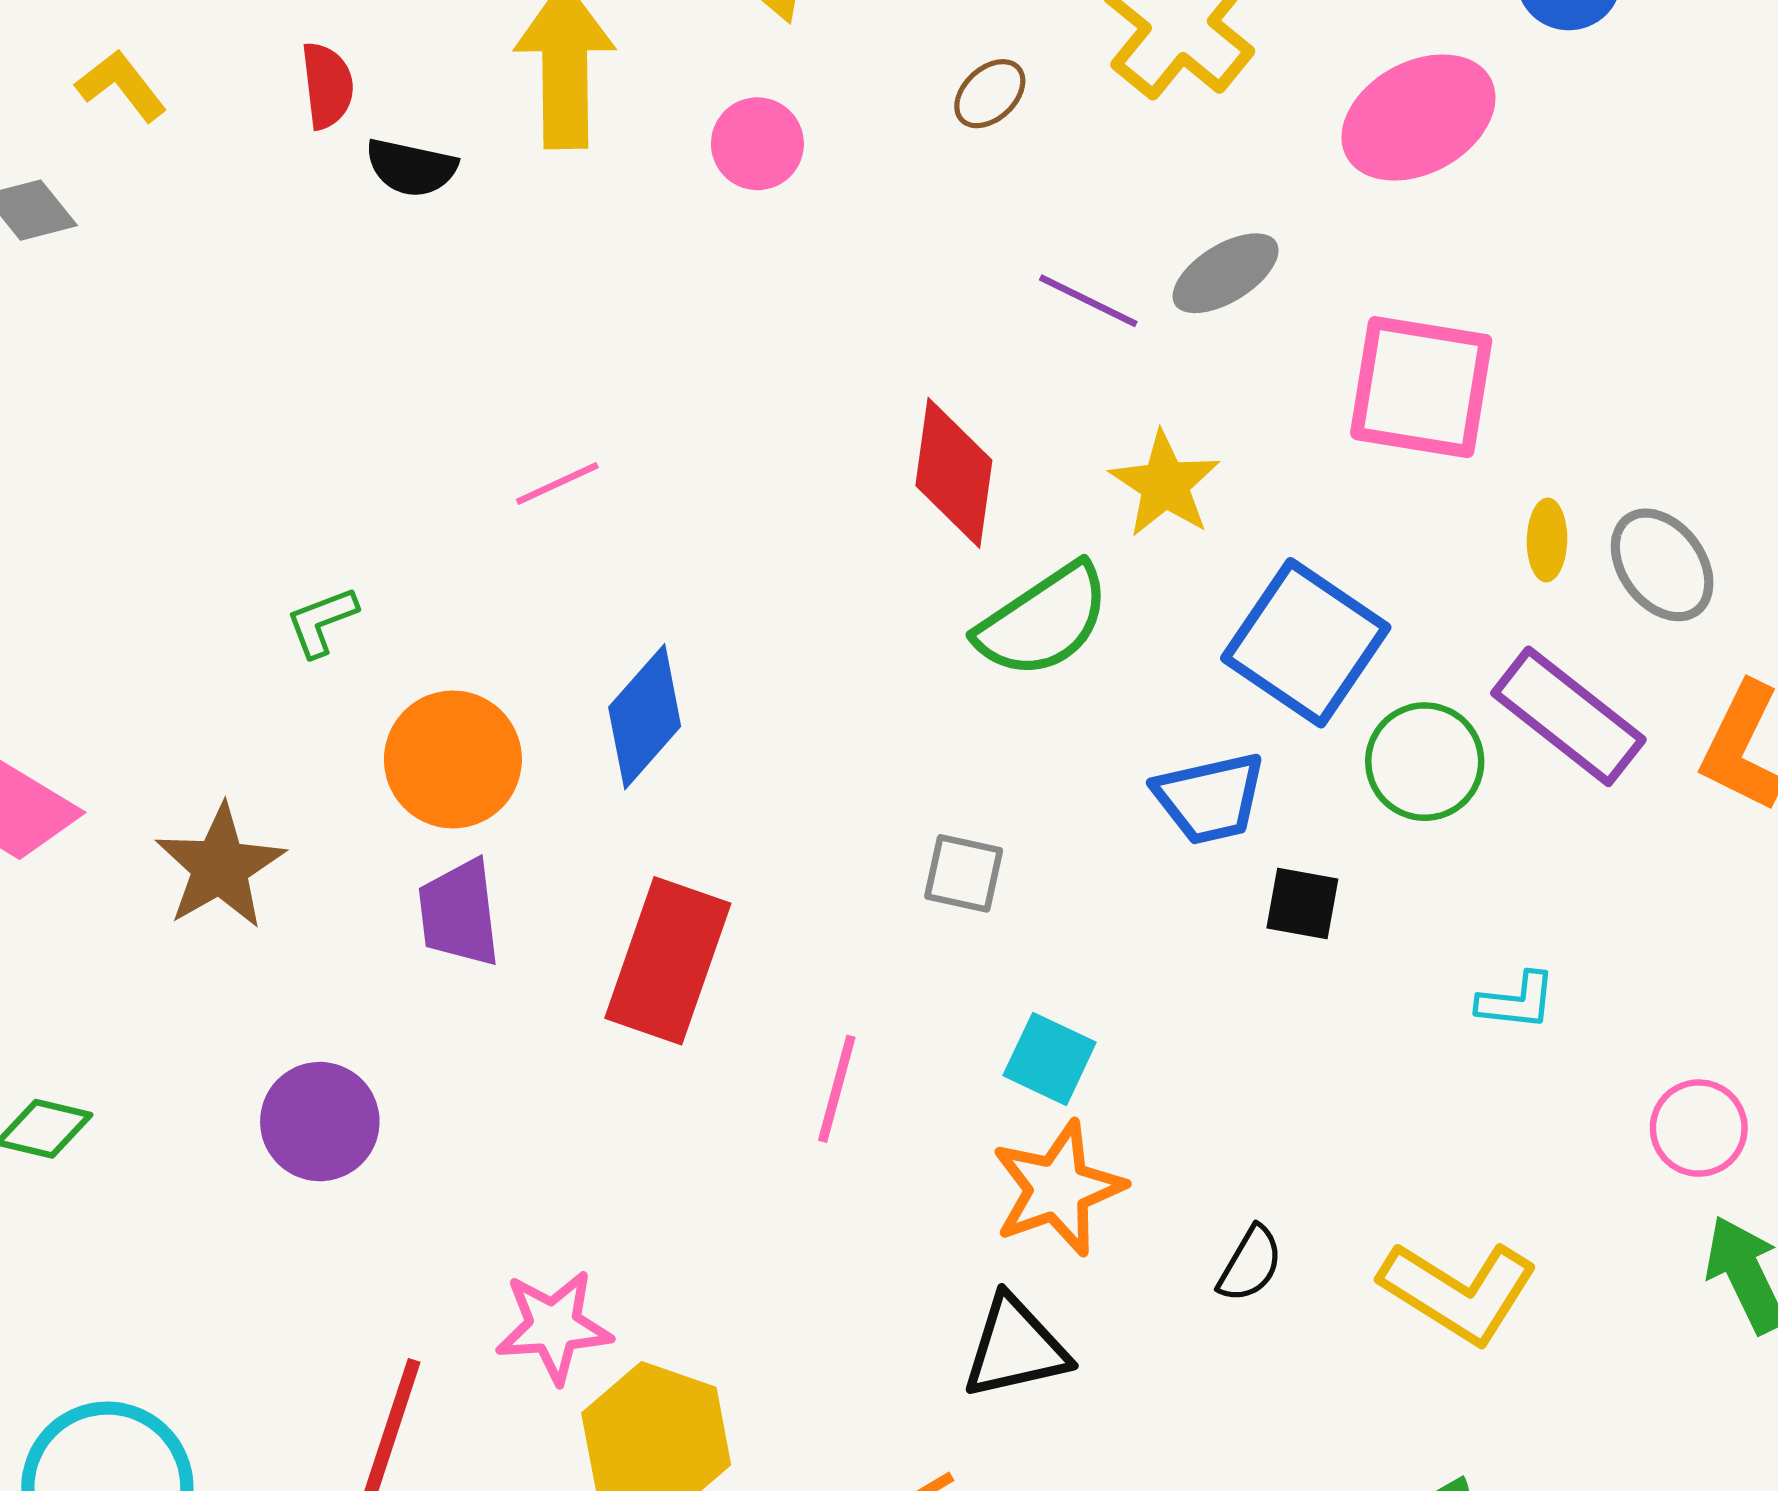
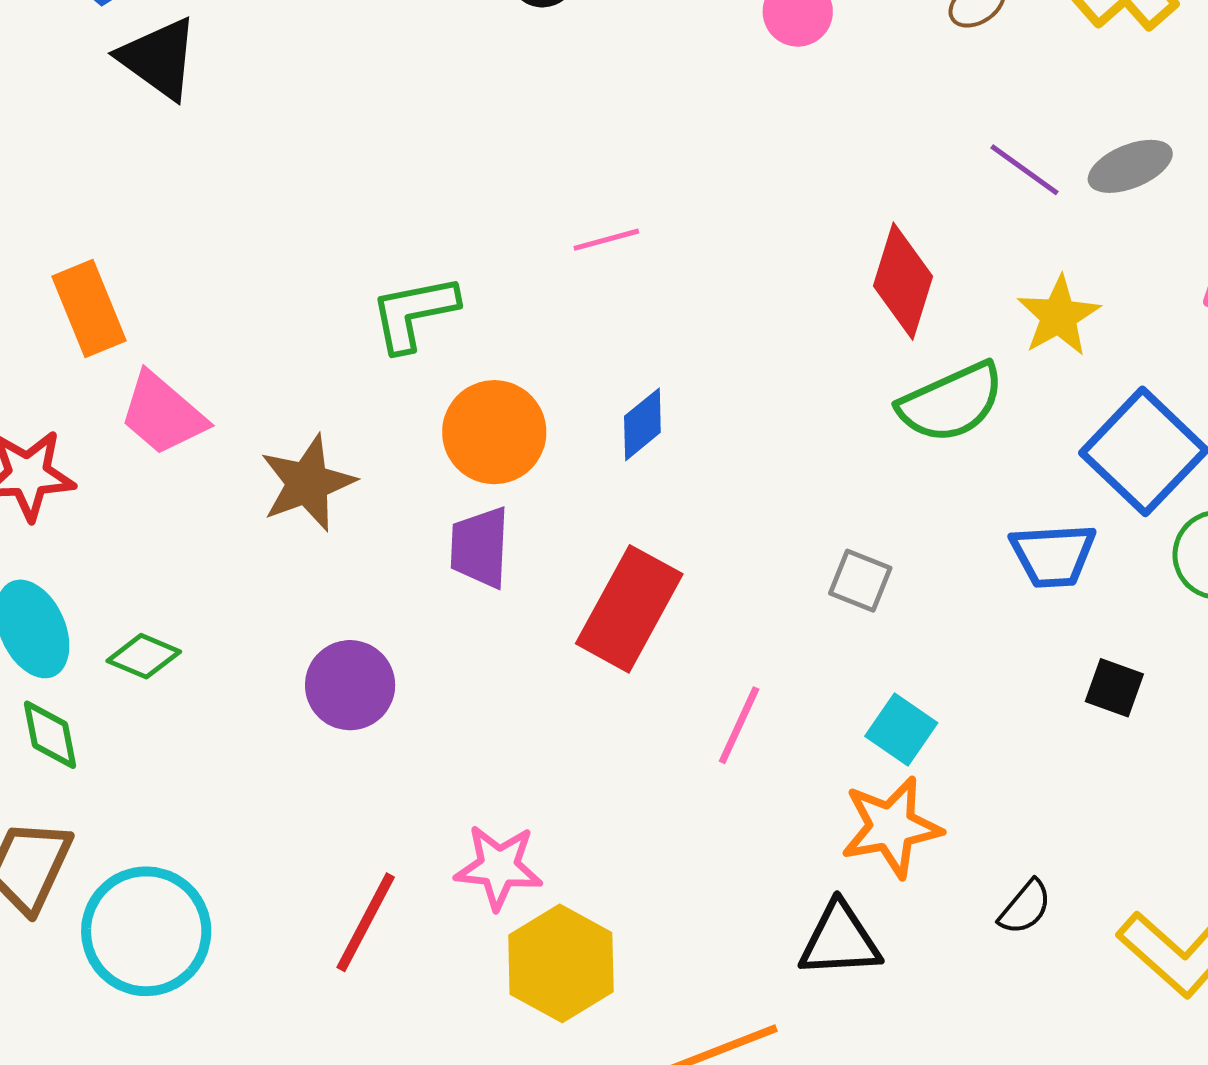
green L-shape: (322, 622) -> (414, 313), size x1.6
blue diamond: (645, 717) -> (642, 424), size x0.7
black square: (1302, 903) -> (1114, 688), moved

